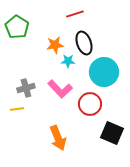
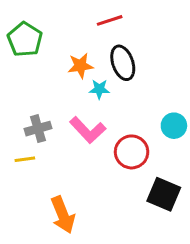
cyan circle: (104, 72) -> (174, 126), moved, size x0.6
orange arrow: (58, 138) -> (63, 215), moved

